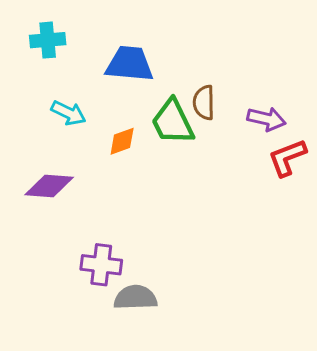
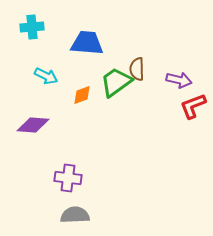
green trapezoid: (173, 122) -> (116, 82), turned 80
gray semicircle: (135, 298) -> (75, 215), moved

